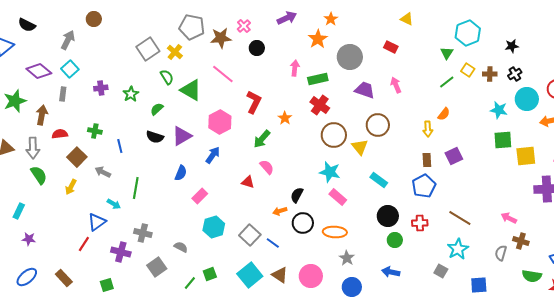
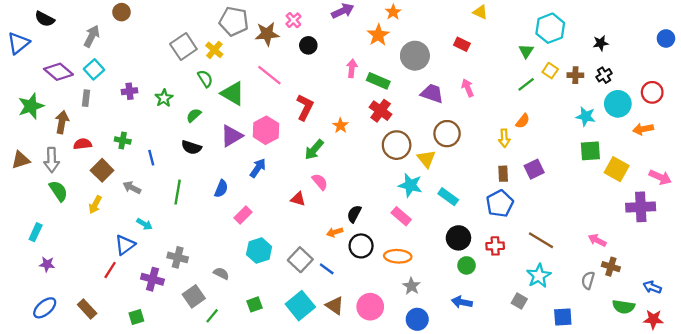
green rectangle: (318, 79) -> (378, 81), turned 36
purple triangle: (182, 136) -> (232, 136), moved
yellow square: (526, 156) -> (617, 169), turned 35
cyan star: (330, 172) -> (410, 185), moved
green line: (136, 188) -> (178, 192), moved
green line: (190, 283) -> (212, 316), moved

